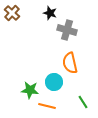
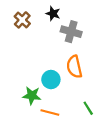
brown cross: (12, 13) -> (22, 20), moved
cyan circle: (54, 82) -> (51, 80), moved

